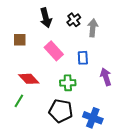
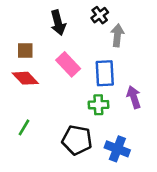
black cross: (74, 20) -> (100, 15), moved
blue rectangle: (83, 58) -> (105, 73), size x1.5
red diamond: (29, 79) -> (25, 78), moved
green cross: (68, 83) -> (98, 105), moved

